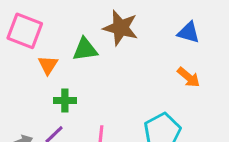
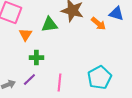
orange arrow: (189, 77) -> (98, 24), moved

